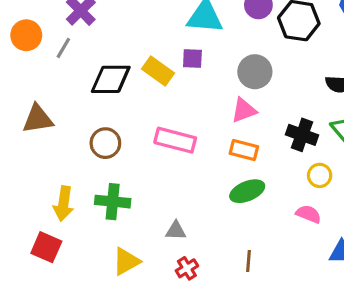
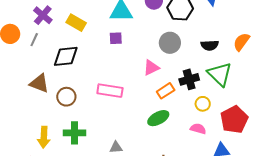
yellow rectangle: (158, 71) -> (76, 23), moved
gray circle: (255, 72) -> (170, 43), moved
brown triangle: (38, 119) -> (39, 83), moved, turned 35
black cross: (302, 135) -> (189, 79), turned -30
orange rectangle: (244, 150) -> (166, 91), moved, turned -42

